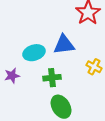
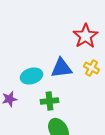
yellow cross: (94, 67) -> (92, 68), moved

